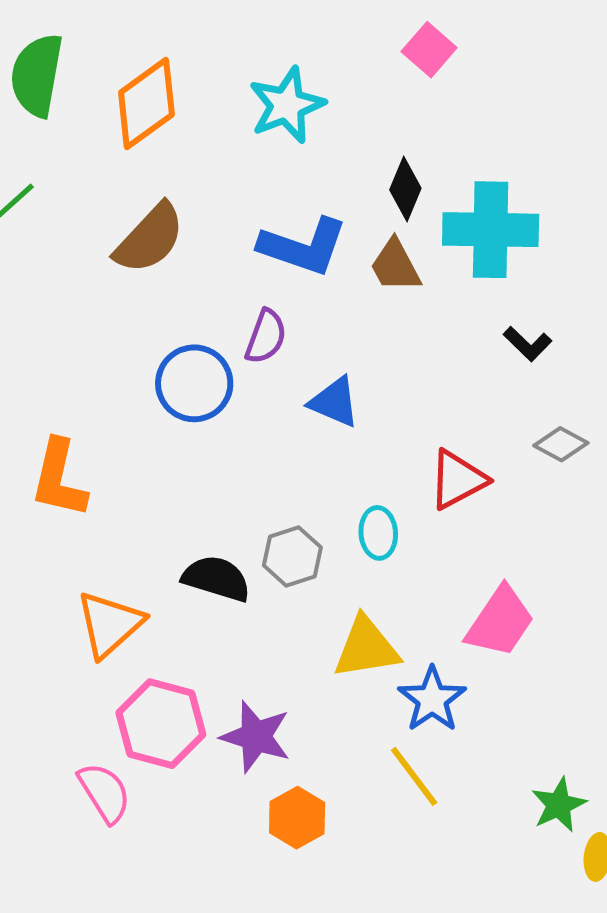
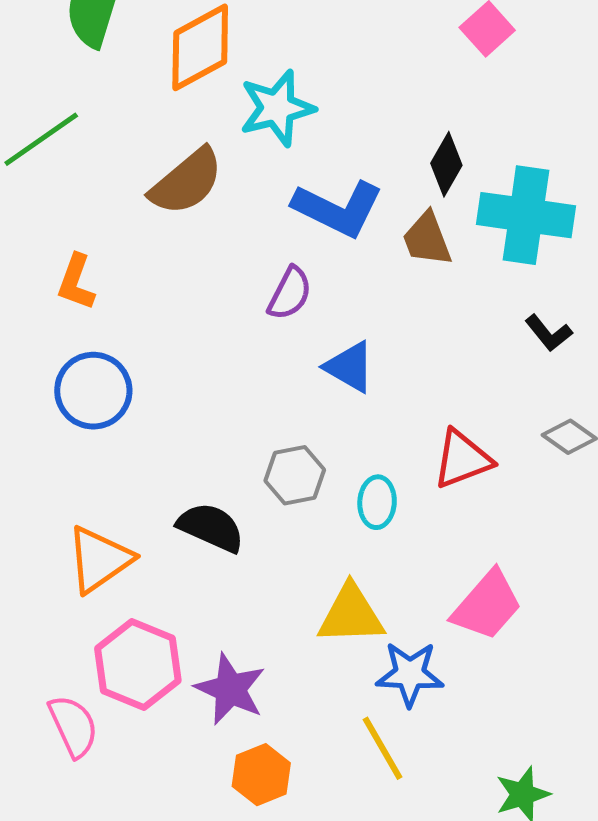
cyan star: (287, 105) -> (277, 108), moved
blue circle: (194, 383) -> (93, 391), moved
orange L-shape: (59, 479) -> (76, 282), moved, size x0.7
gray hexagon: (292, 556) -> (295, 475), moved
blue star: (432, 699) -> (410, 674), turned 30

